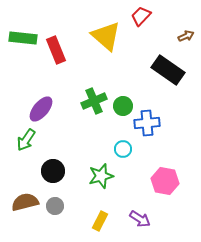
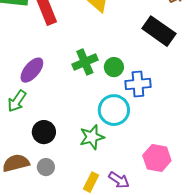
cyan circle: (123, 149) -> (114, 110), size x1.8
pink hexagon: (165, 181) -> (157, 158), moved
purple arrow: (140, 219) -> (119, 180), moved

